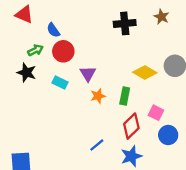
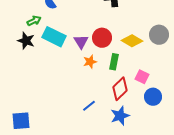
red circle: (63, 51) -> (102, 38), moved
cyan rectangle: (60, 83) -> (54, 37), moved, size x1.6

